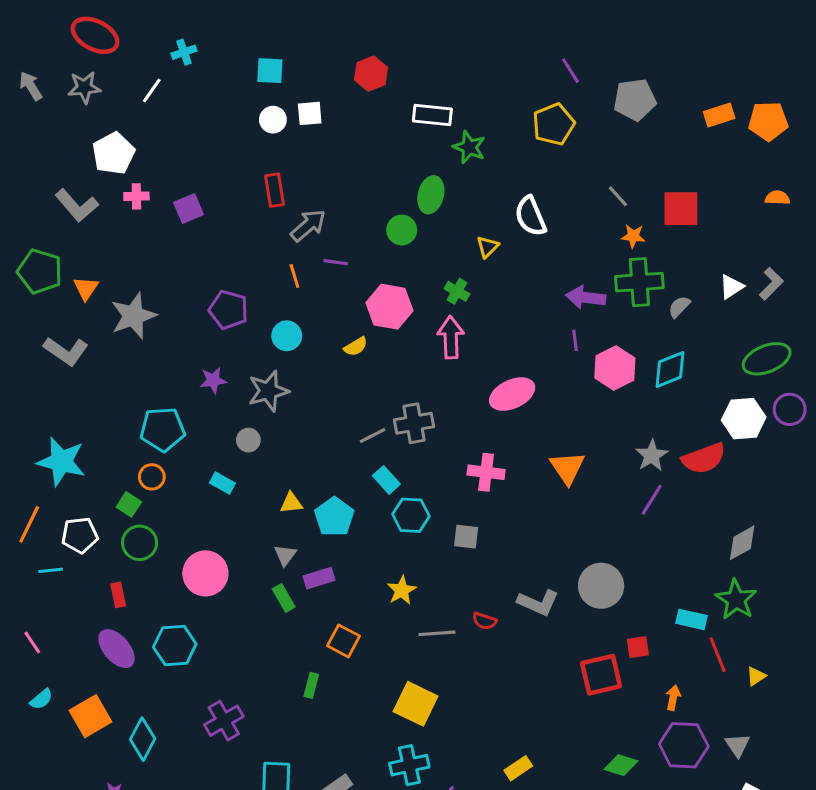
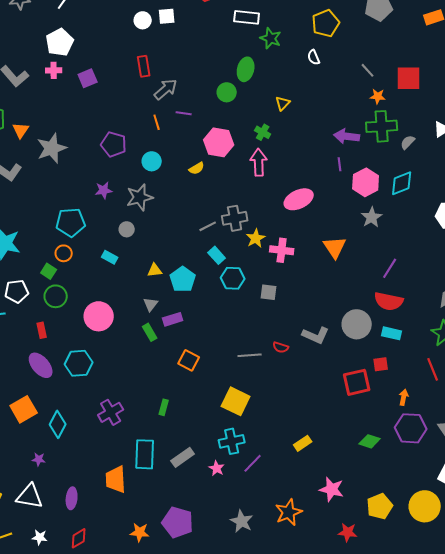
white pentagon: (113, 153) -> (60, 42), moved
white semicircle: (531, 216) -> (314, 57), moved, size x0.6
gray star: (652, 455) -> (372, 217), moved
red semicircle: (704, 458) -> (389, 301), moved, turned 32
yellow star: (402, 590) -> (256, 238), moved
cyan rectangle: (692, 619) -> (392, 333), moved
green rectangle: (311, 685) -> (164, 407), moved

